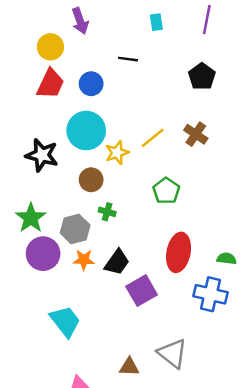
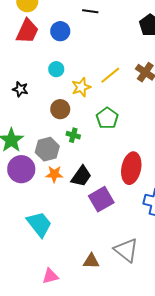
cyan circle: (86, 131) -> (56, 69), size x0.5
black star: (42, 155) -> (20, 89), size x0.6
green pentagon: (166, 191) -> (107, 118), moved

